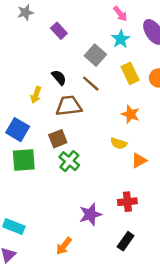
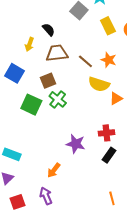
brown line: (91, 84) -> (85, 61), moved
yellow semicircle: (119, 143) -> (99, 84), size x1.5
green square: (24, 160) -> (31, 105), moved, turned 30
purple star: (90, 214) -> (76, 144), turned 30
black rectangle: (126, 241) -> (109, 155), moved

